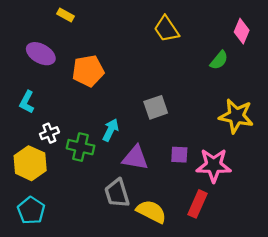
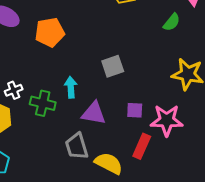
cyan arrow: (111, 130) -> (71, 87), turned -30
red rectangle: (198, 204) -> (142, 146), moved

